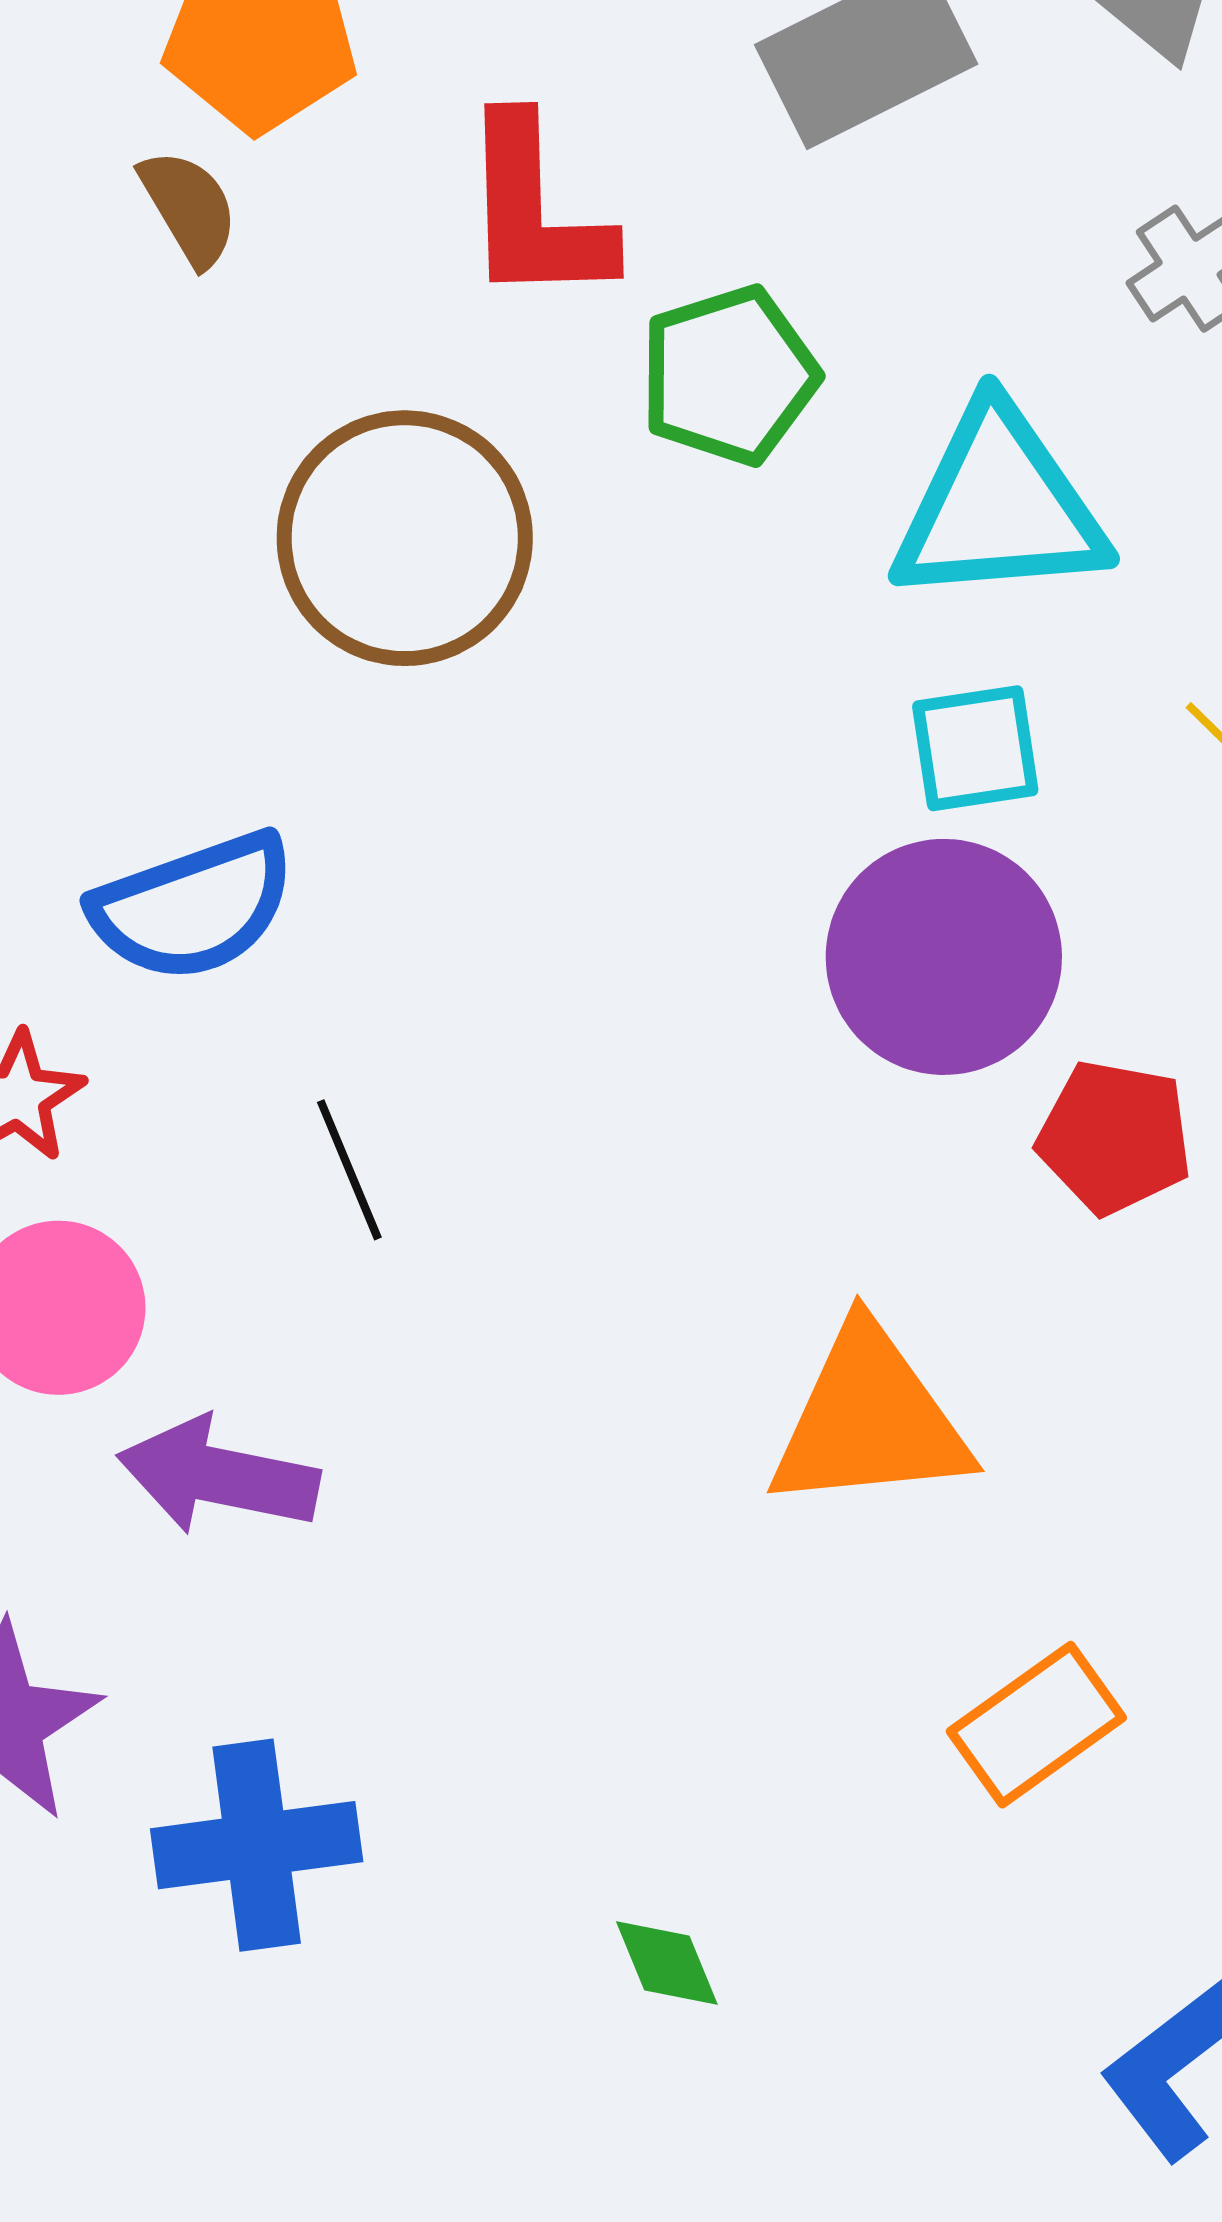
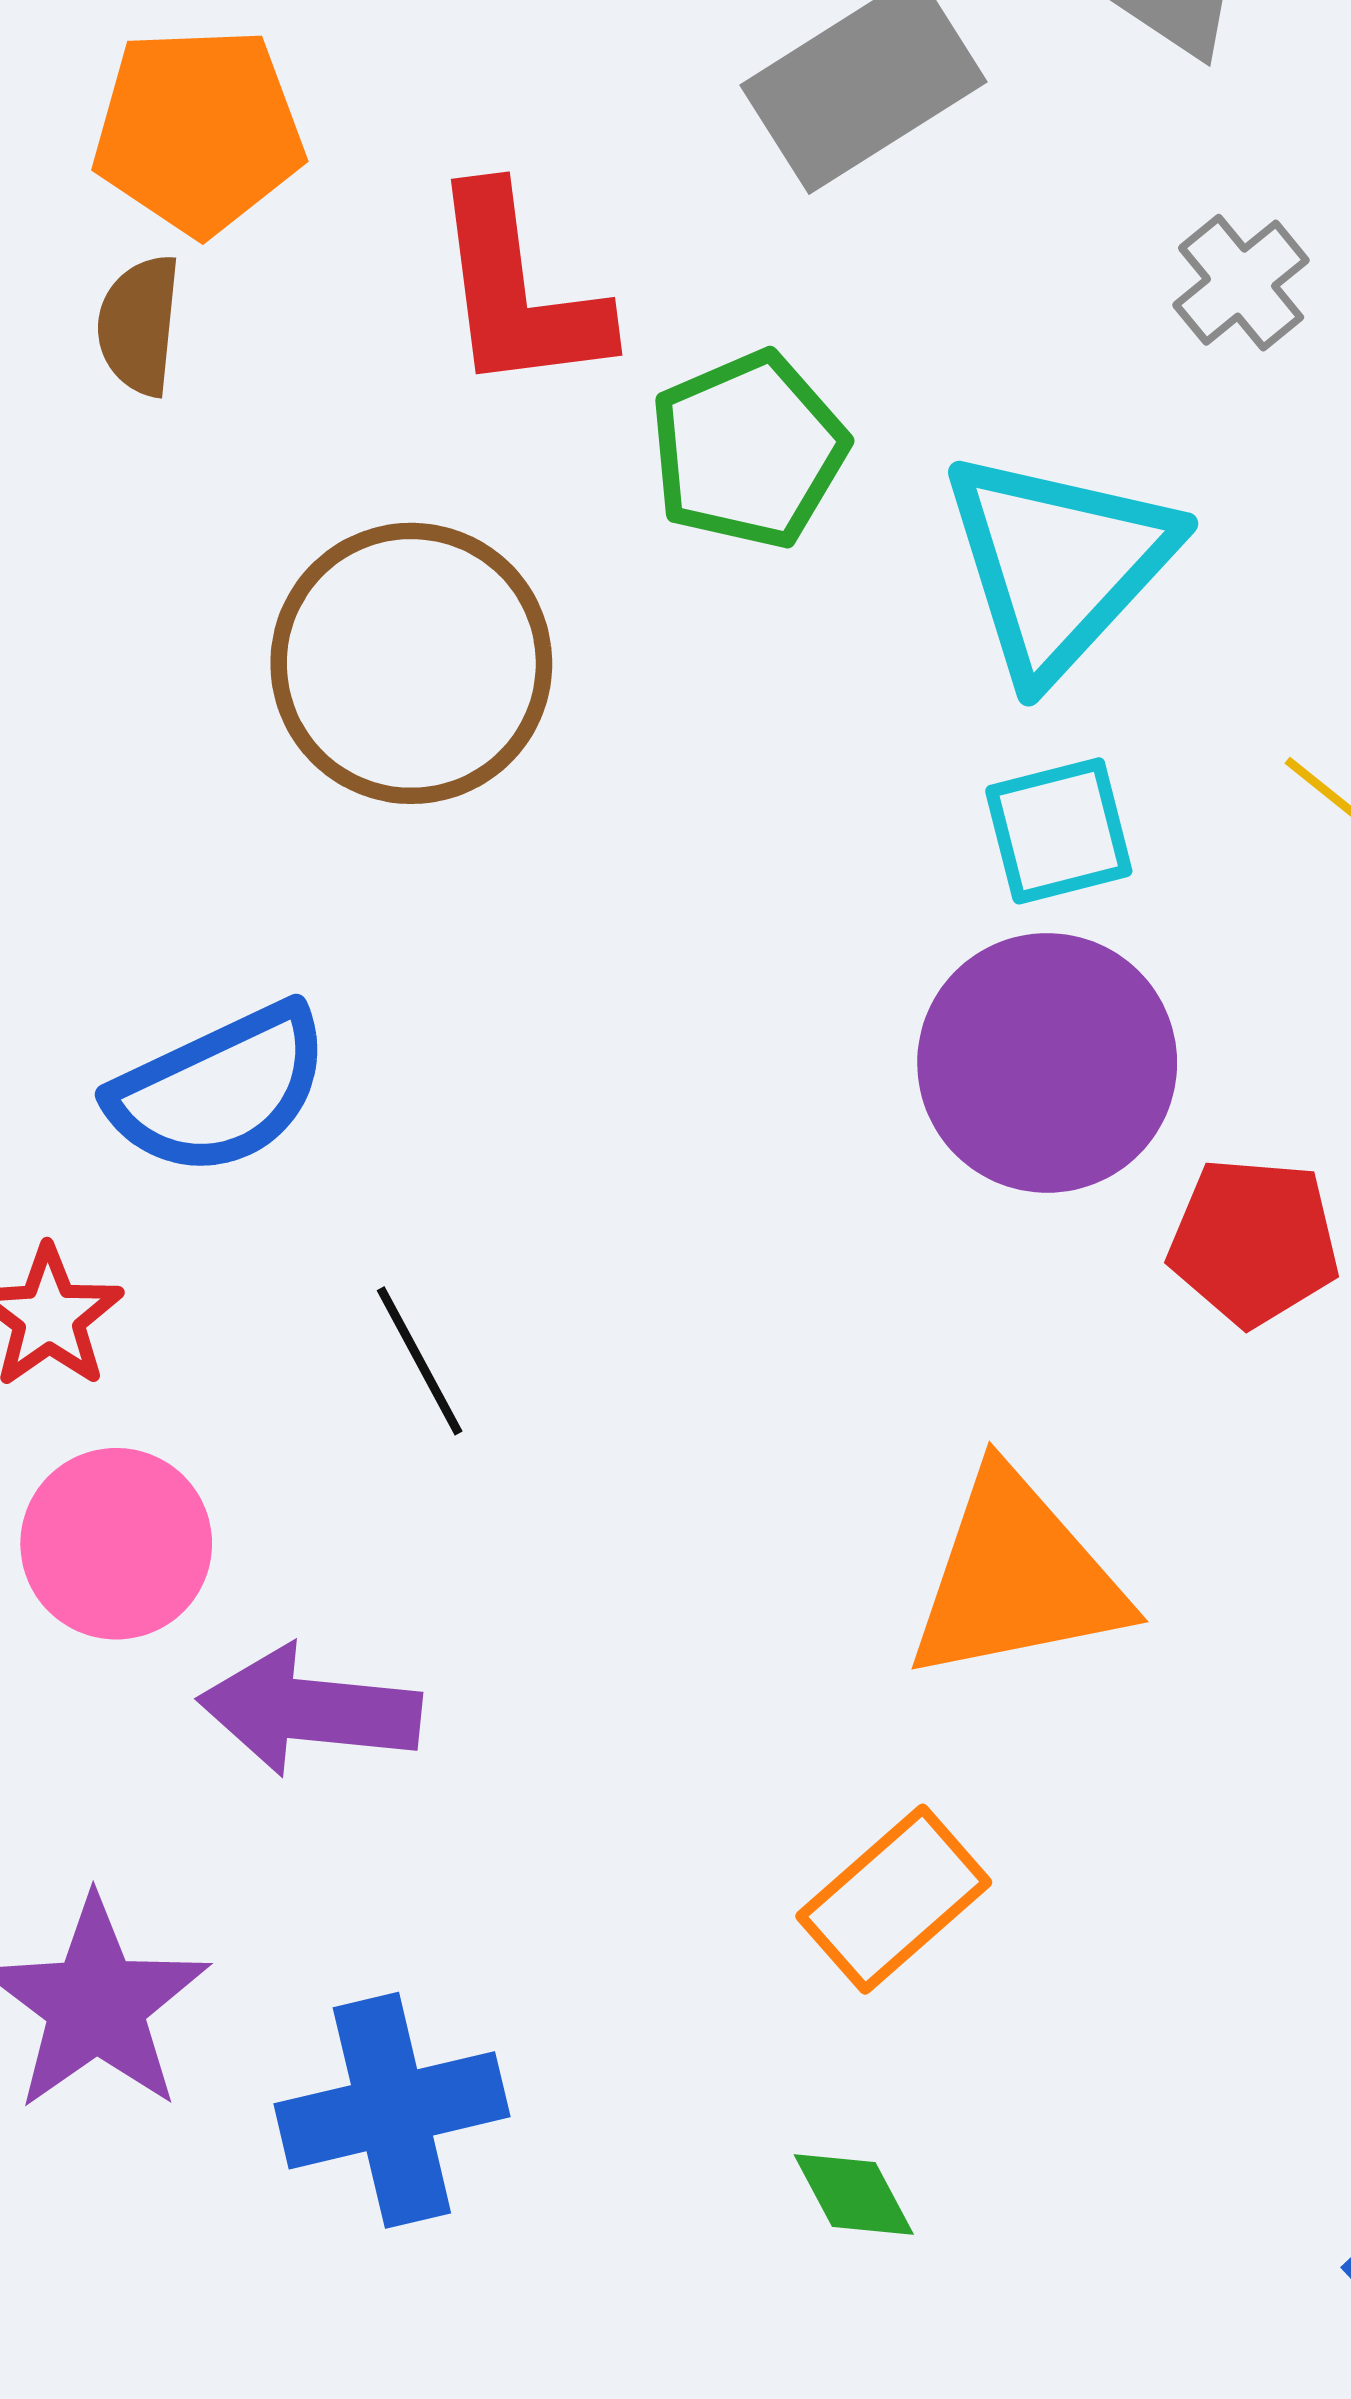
brown semicircle: (189, 208) -> (139, 325), turned -138
cyan triangle: (999, 506) -> (1058, 564), turned -37
orange rectangle: (1036, 1725) -> (894, 1899), moved

